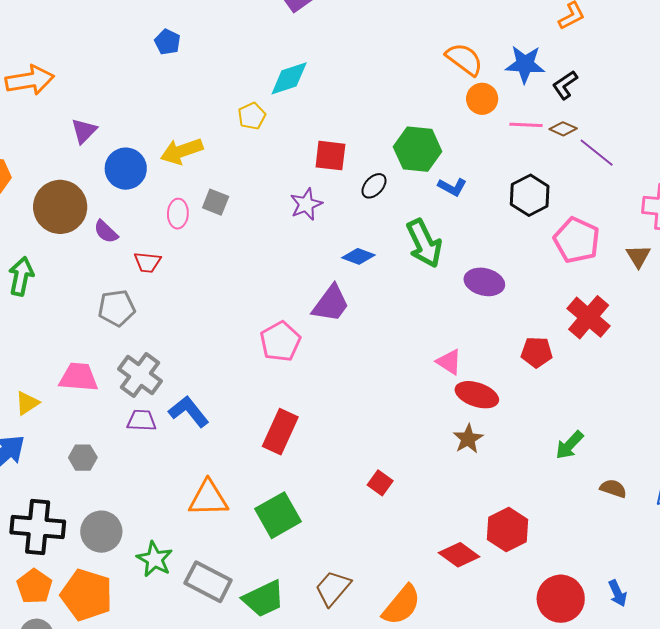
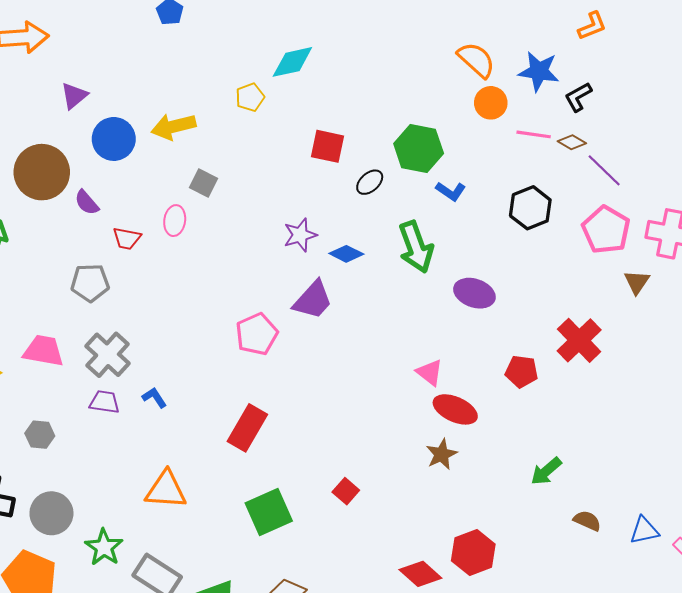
purple star: (306, 204) -> (300, 235), moved
pink ellipse: (178, 214) -> (175, 221), moved
pink pentagon: (577, 240) -> (606, 230), moved
blue L-shape: (189, 412) -> (154, 398), size x0.6
green square: (278, 515) -> (269, 512), moved

